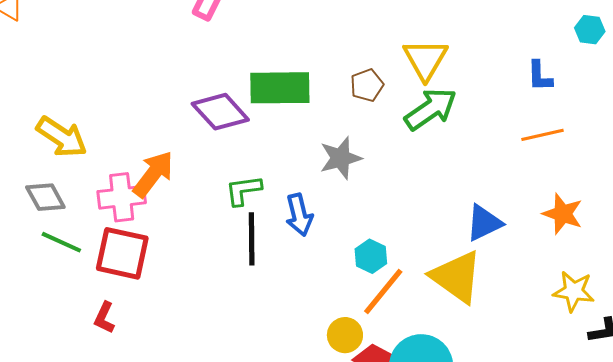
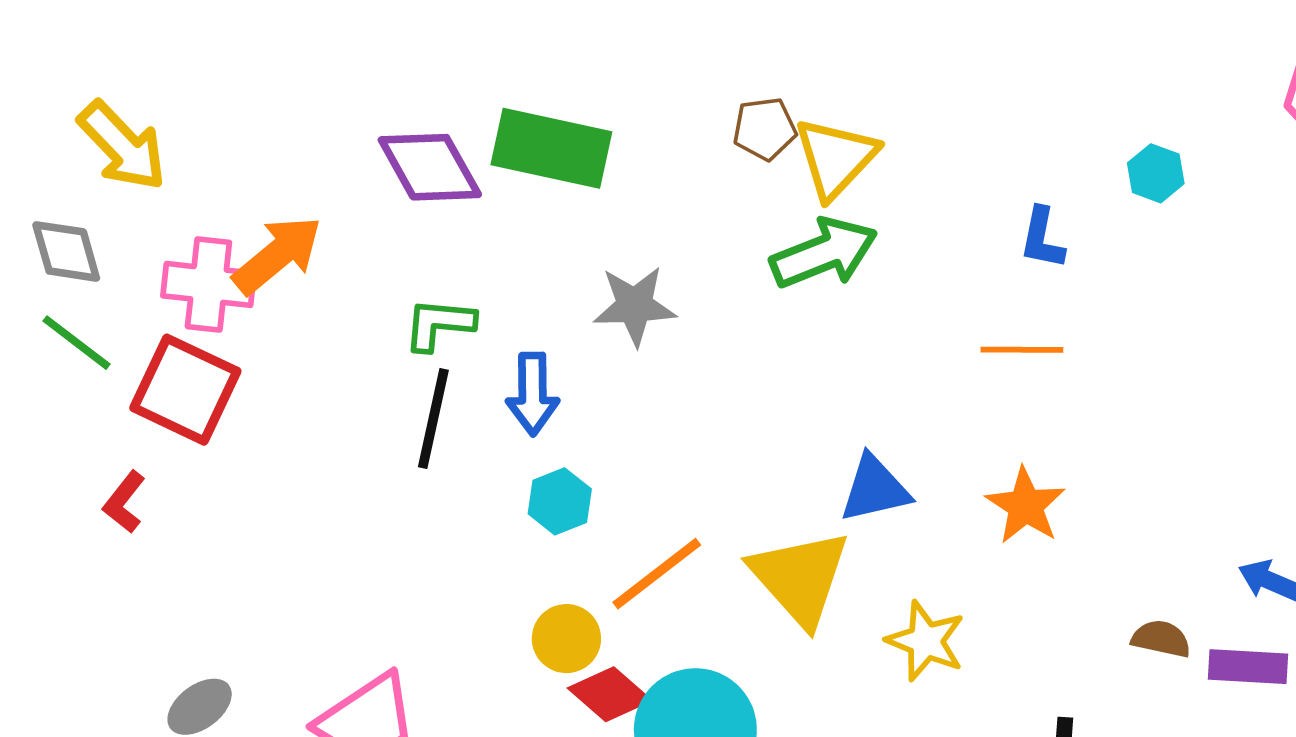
brown pentagon: (367, 85) -> (765, 129), moved
cyan hexagon: (371, 256) -> (560, 501), moved
yellow star: (574, 291) -> (926, 641), moved

